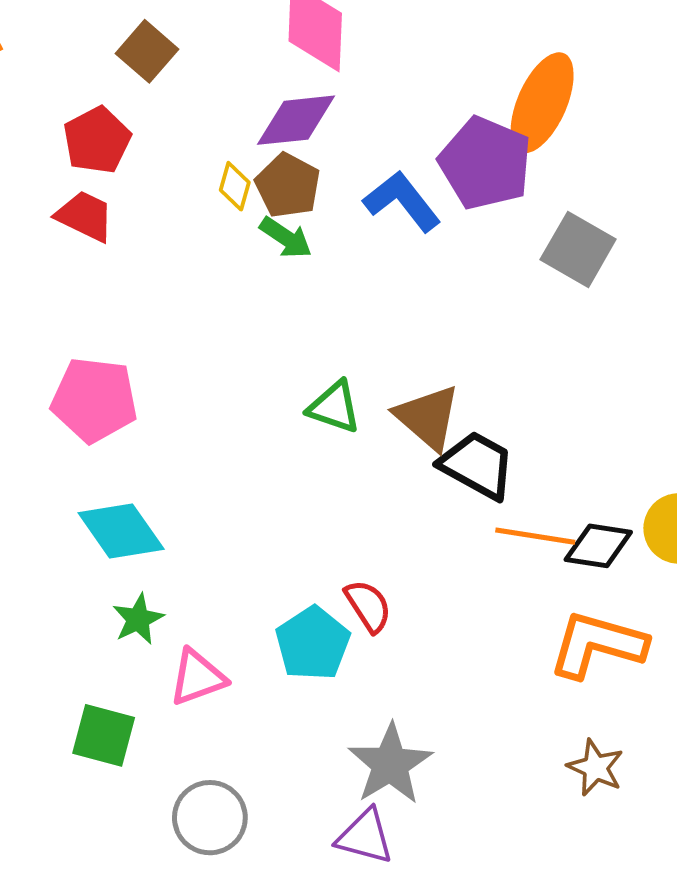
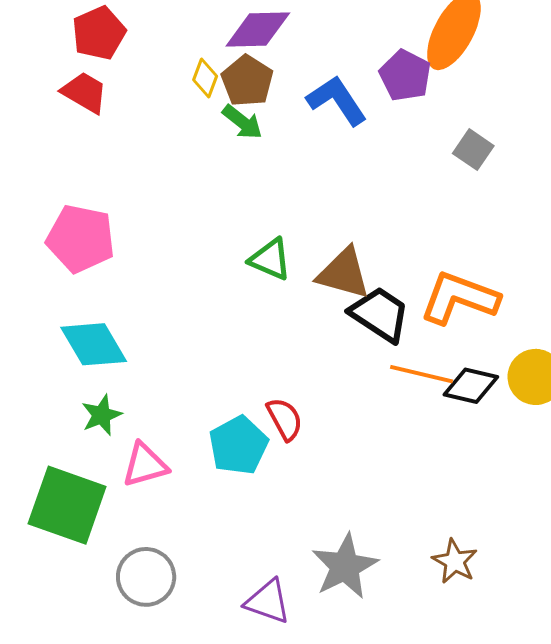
purple pentagon: (485, 163) -> (405, 75), size x0.7
gray square: (578, 249) -> (473, 150), size x0.7
brown triangle: (428, 417) -> (344, 273), turned -30
orange L-shape: (598, 645) -> (459, 298), moved
green square: (104, 735) -> (67, 505), size x1.5
gray star: (390, 764) -> (345, 566), moved

